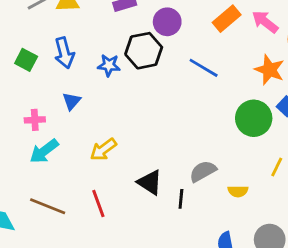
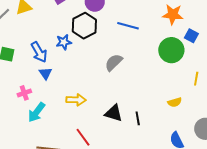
blue arrow: (64, 53) -> (39, 52), moved
yellow arrow: (103, 149) -> (76, 100), turned -126
gray semicircle: (203, 171) -> (114, 62), moved

